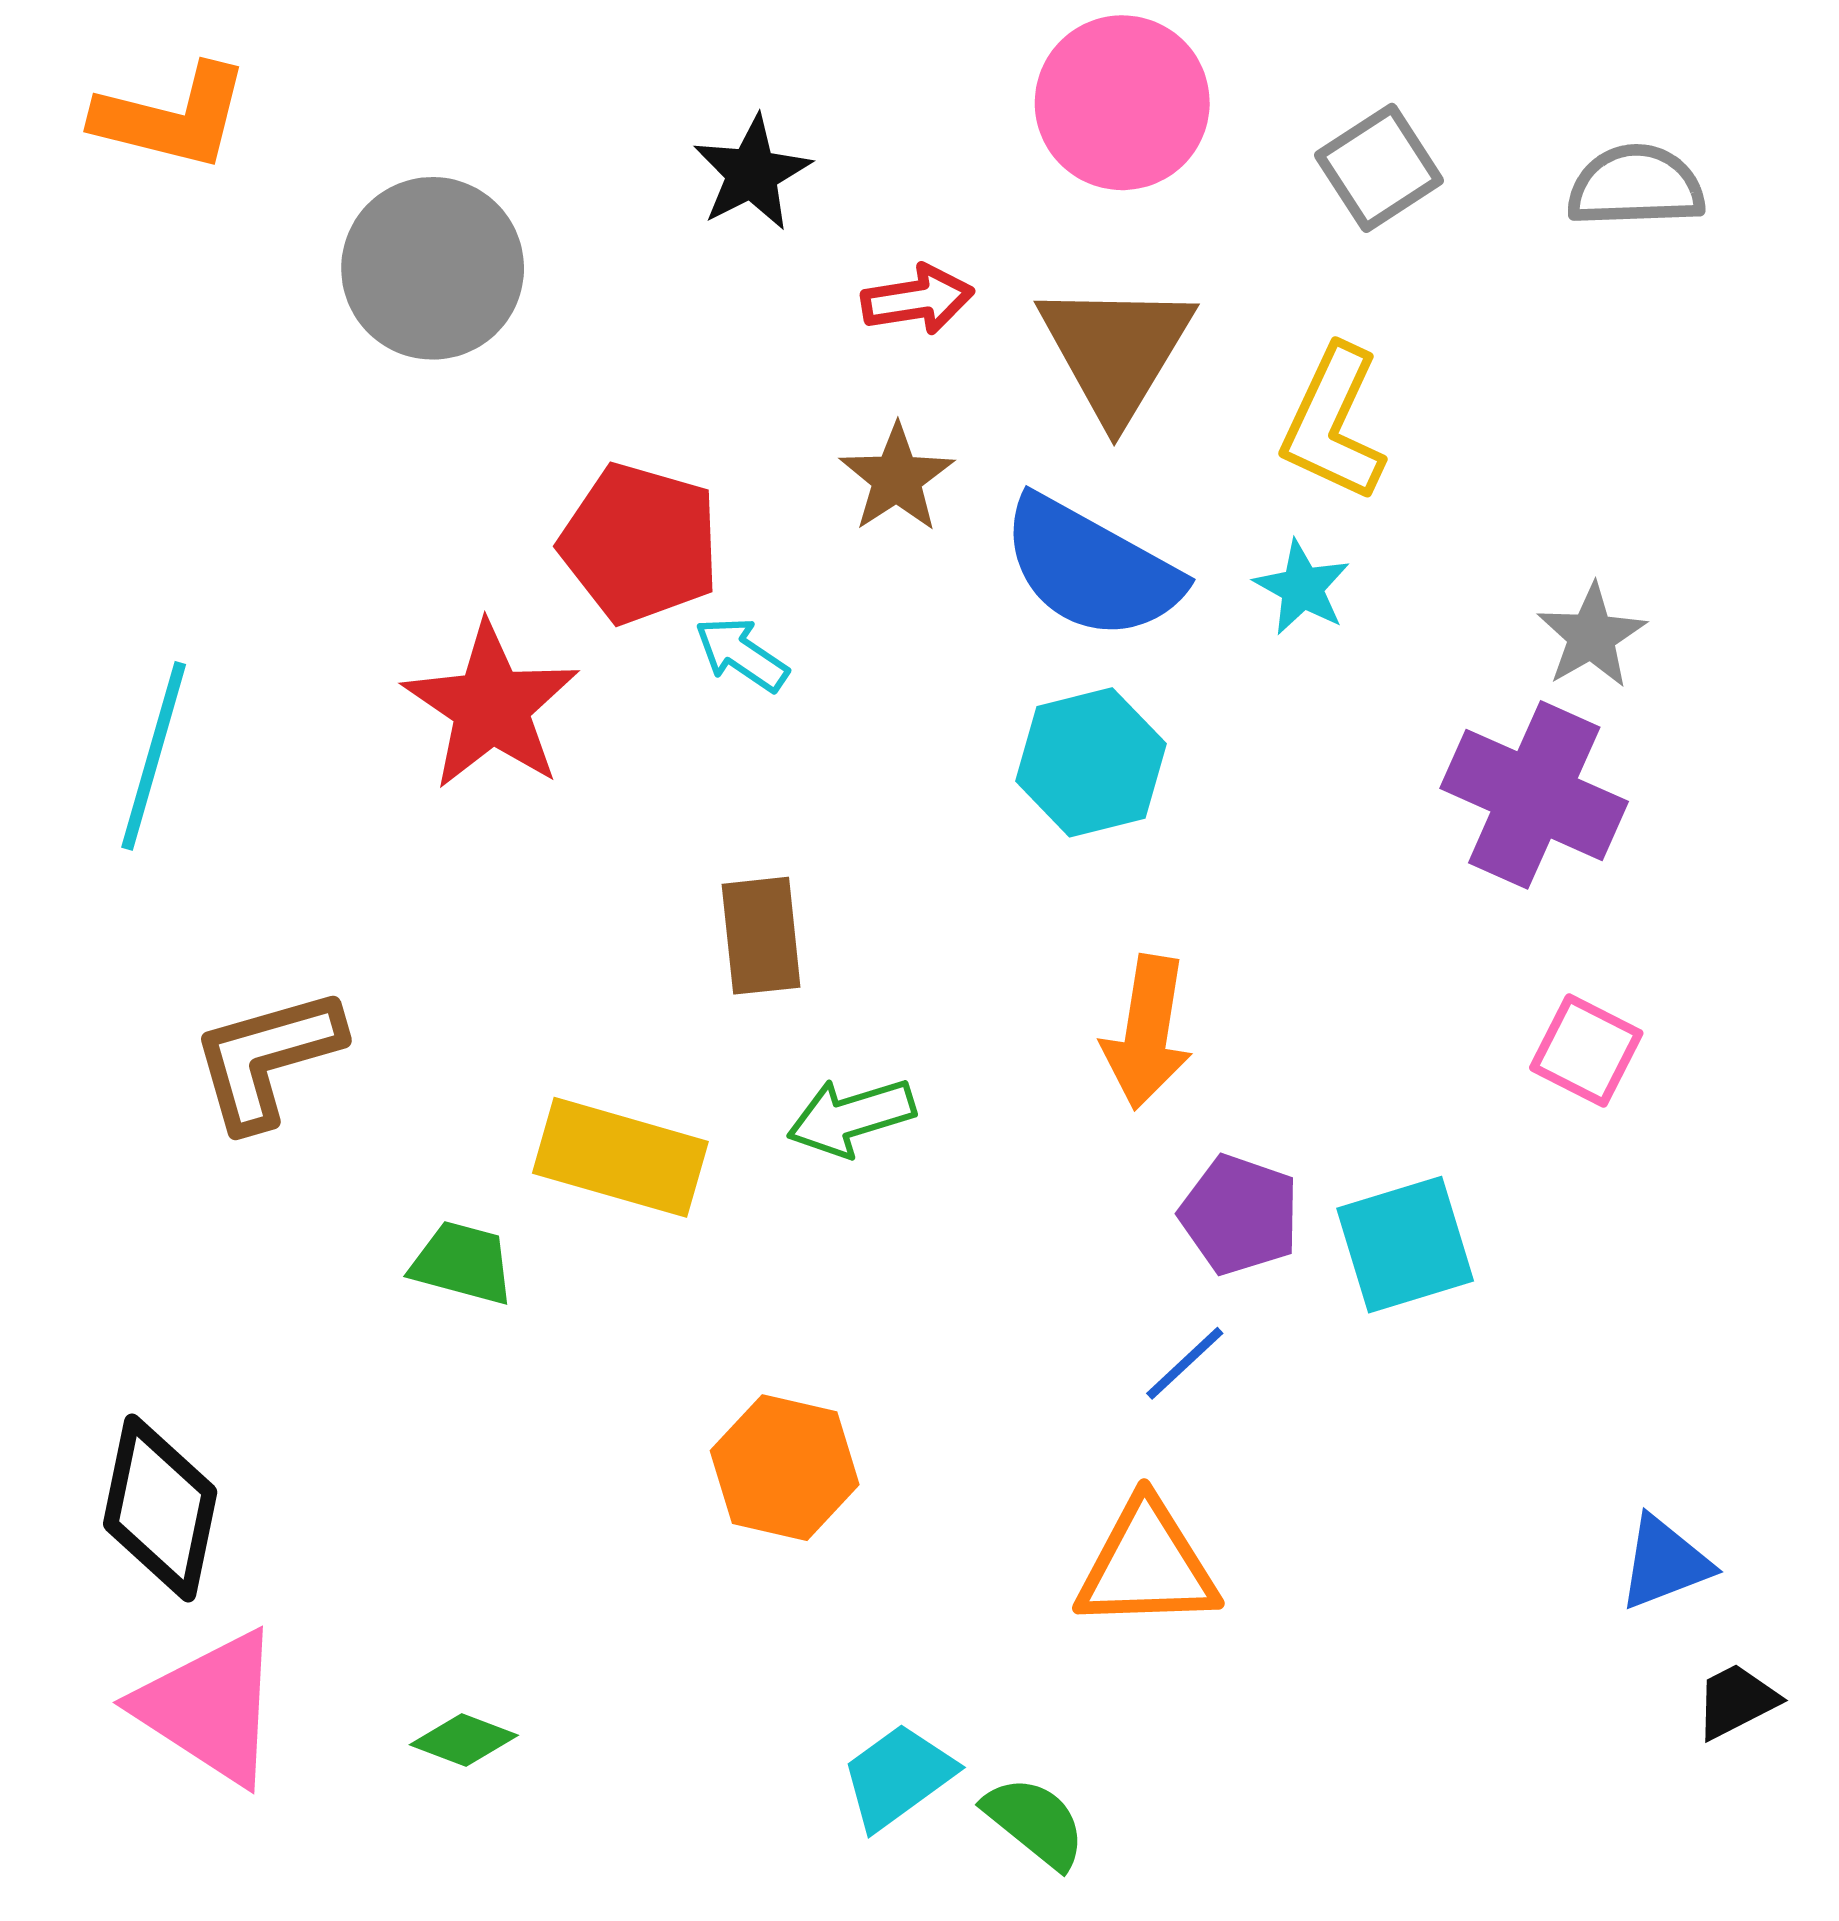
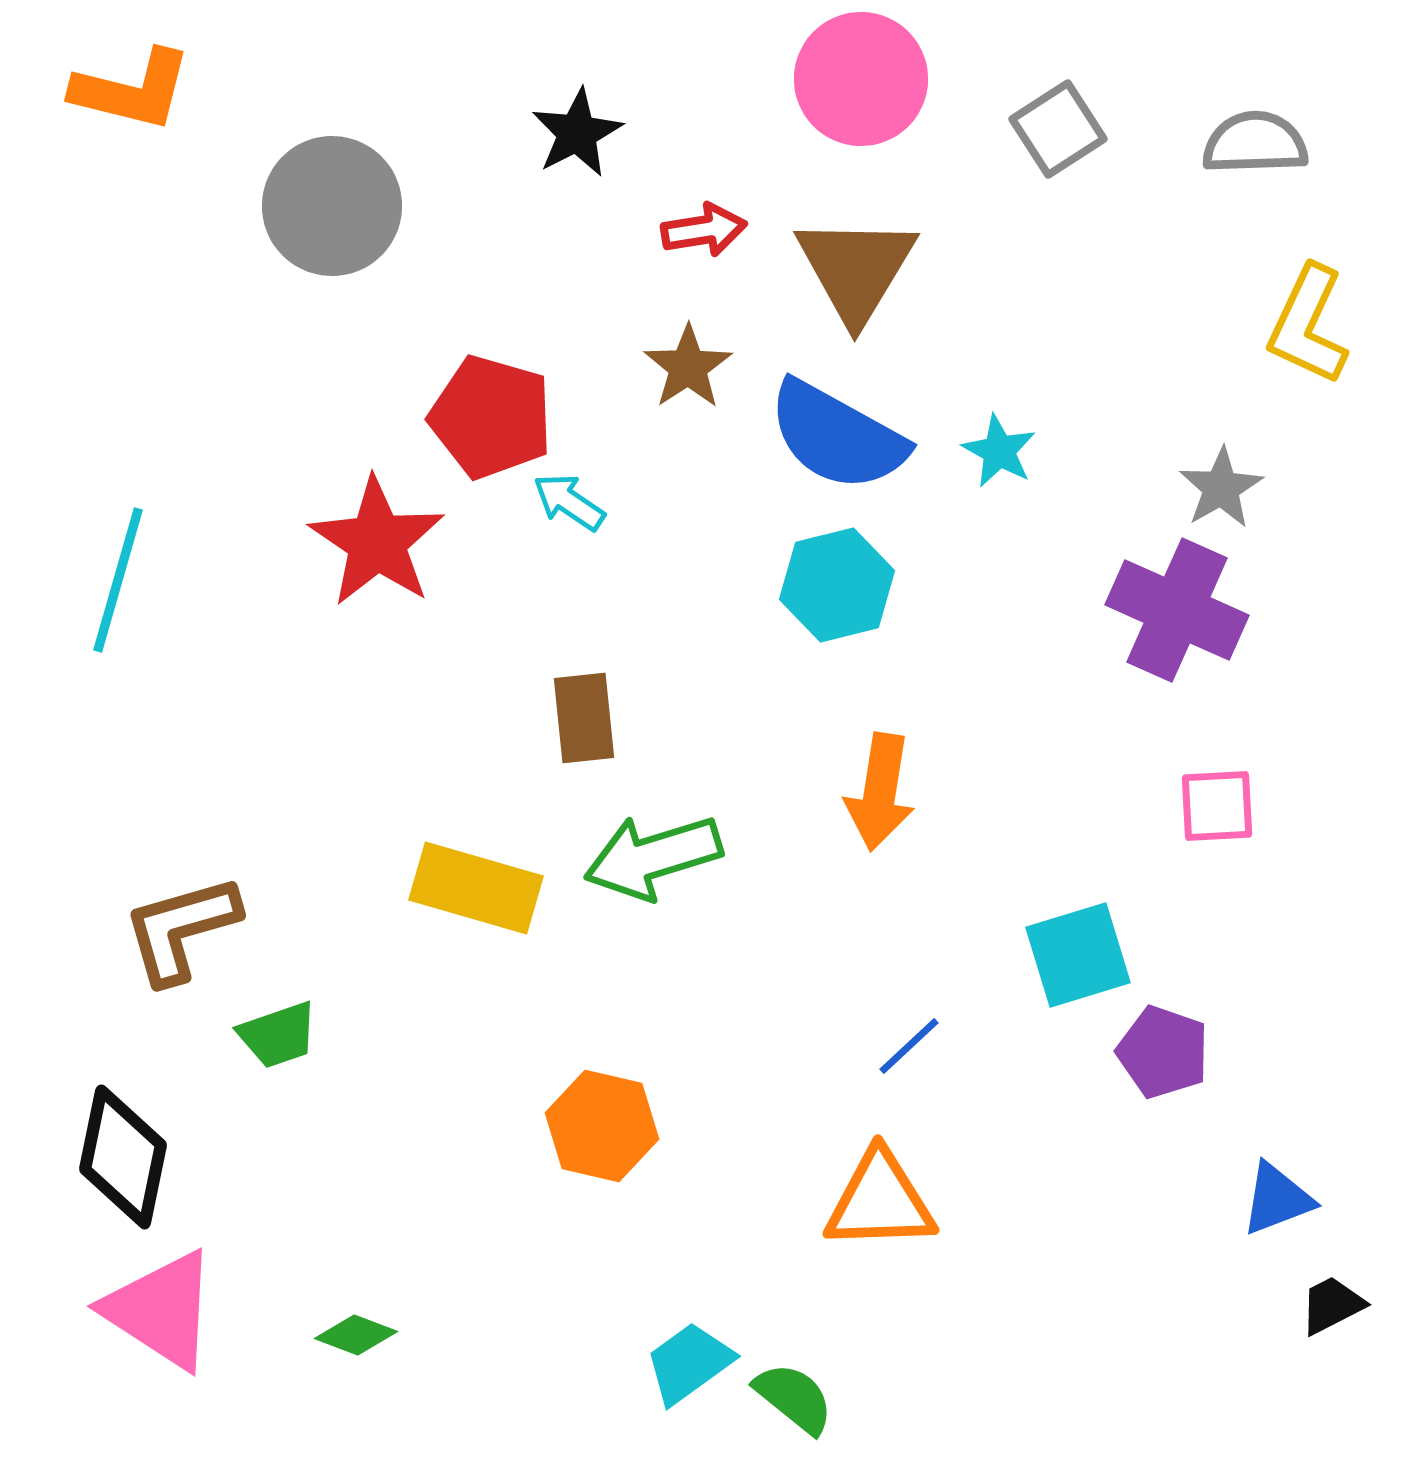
yellow L-shape: (1333, 423) -> (1308, 325), moved
pink square: (1586, 1050) -> (1217, 806), turned -30
brown L-shape: (267, 1058) -> (181, 929), moved
green arrow: (851, 1117) -> (653, 857), size x1.4
purple pentagon: (1240, 1215) -> (1163, 1052), moved
green trapezoid: (463, 1263) -> (278, 1035), moved, turned 146

